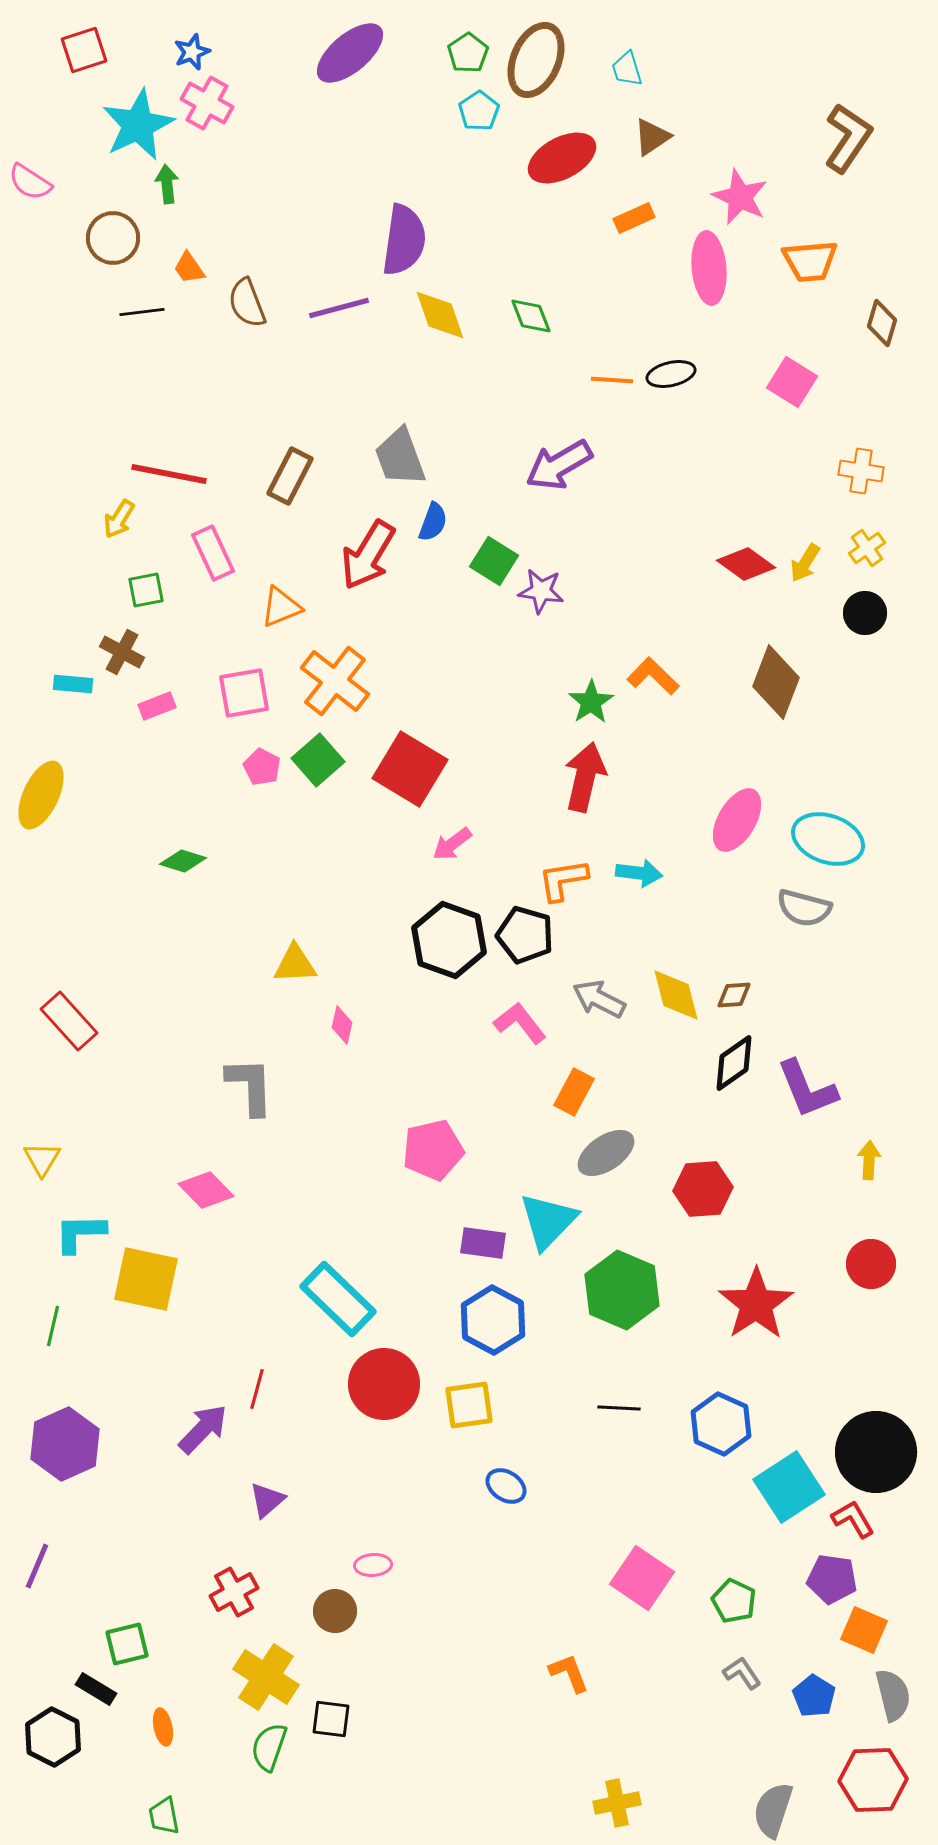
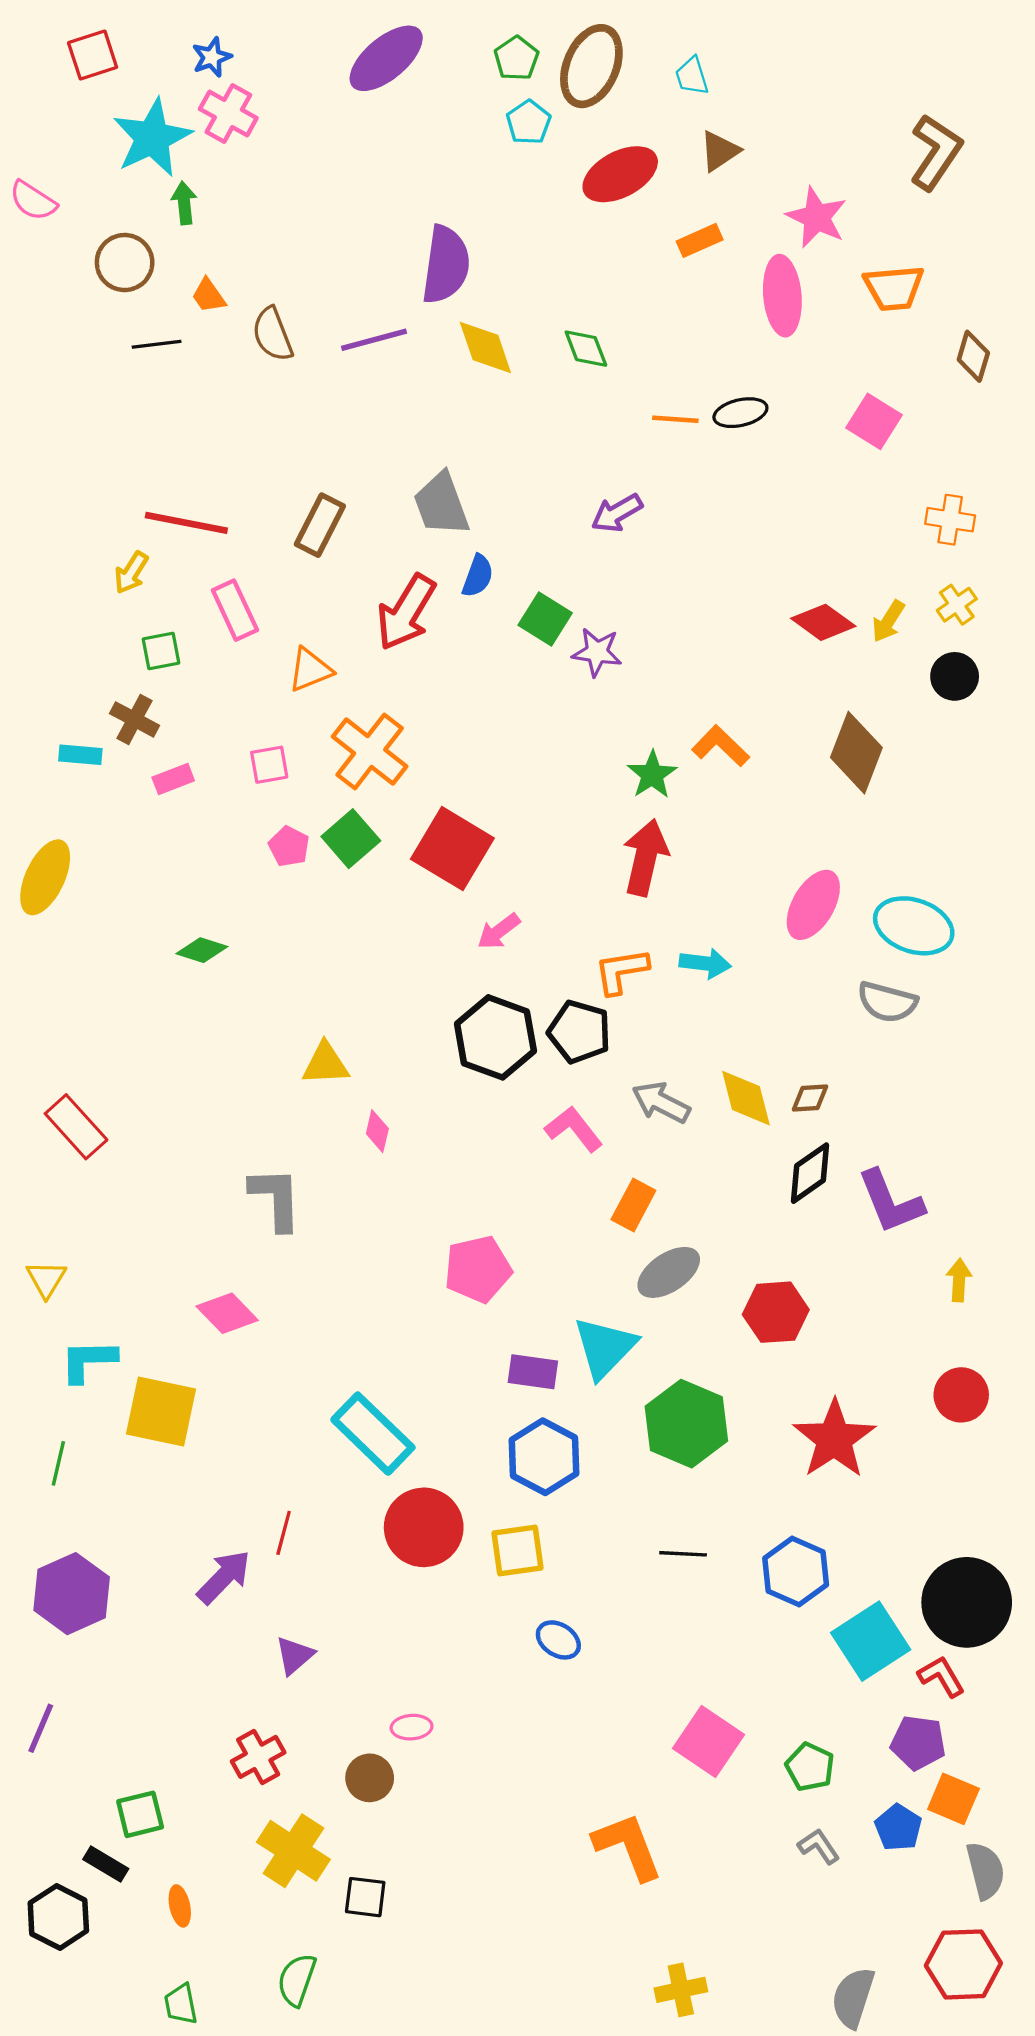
purple arrow: (559, 465) -> (617, 513), size x0.7
pink square: (244, 693) -> (269, 765), size x0.7
orange L-shape: (569, 1673) -> (628, 1846), size x1.6
blue pentagon: (814, 1696) -> (898, 1828), moved
green semicircle: (269, 1747) -> (297, 1980), moved

